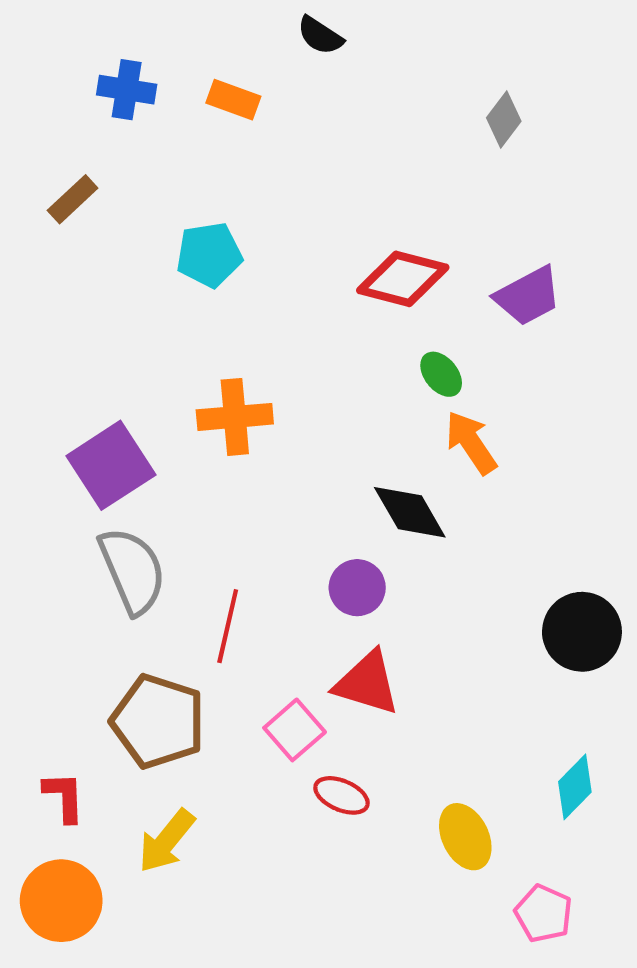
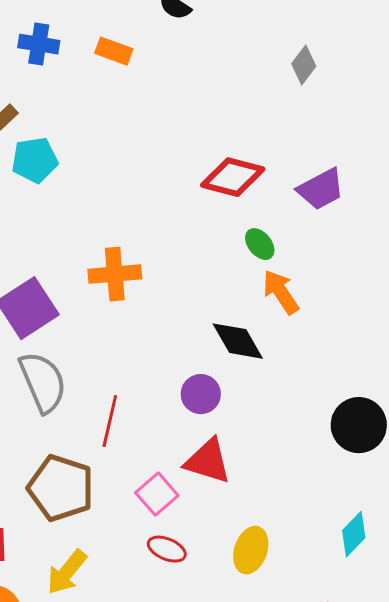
cyan pentagon: (209, 255) -> (35, 160), moved
red ellipse: (341, 795) -> (167, 549), moved
yellow ellipse: (465, 837) -> (251, 550), moved, turned 45

